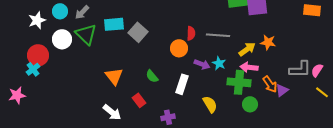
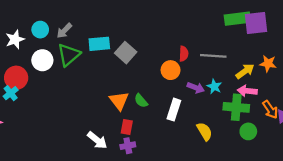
green triangle: (86, 34) -> (69, 55), turned 35
orange triangle: (114, 76) -> (119, 101), moved
red rectangle: (139, 100) -> (127, 127), turned 48
purple cross: (168, 117) -> (128, 146), moved

